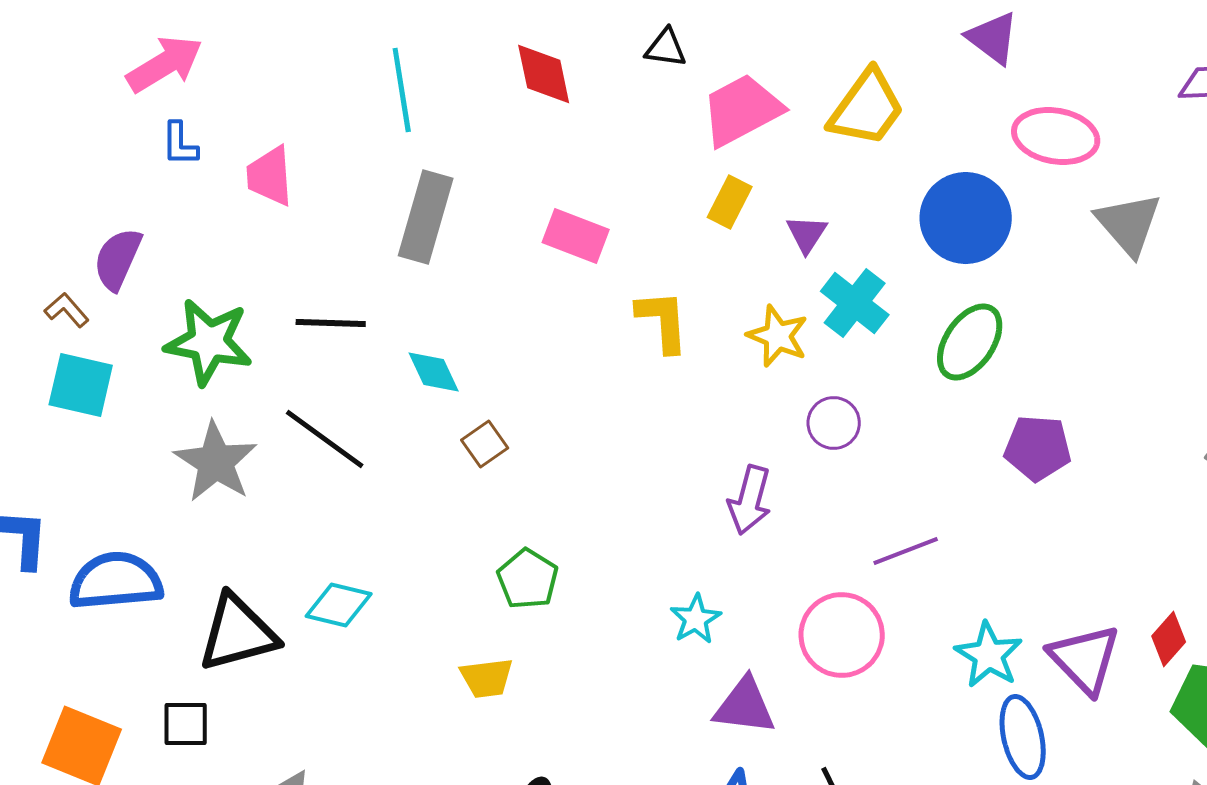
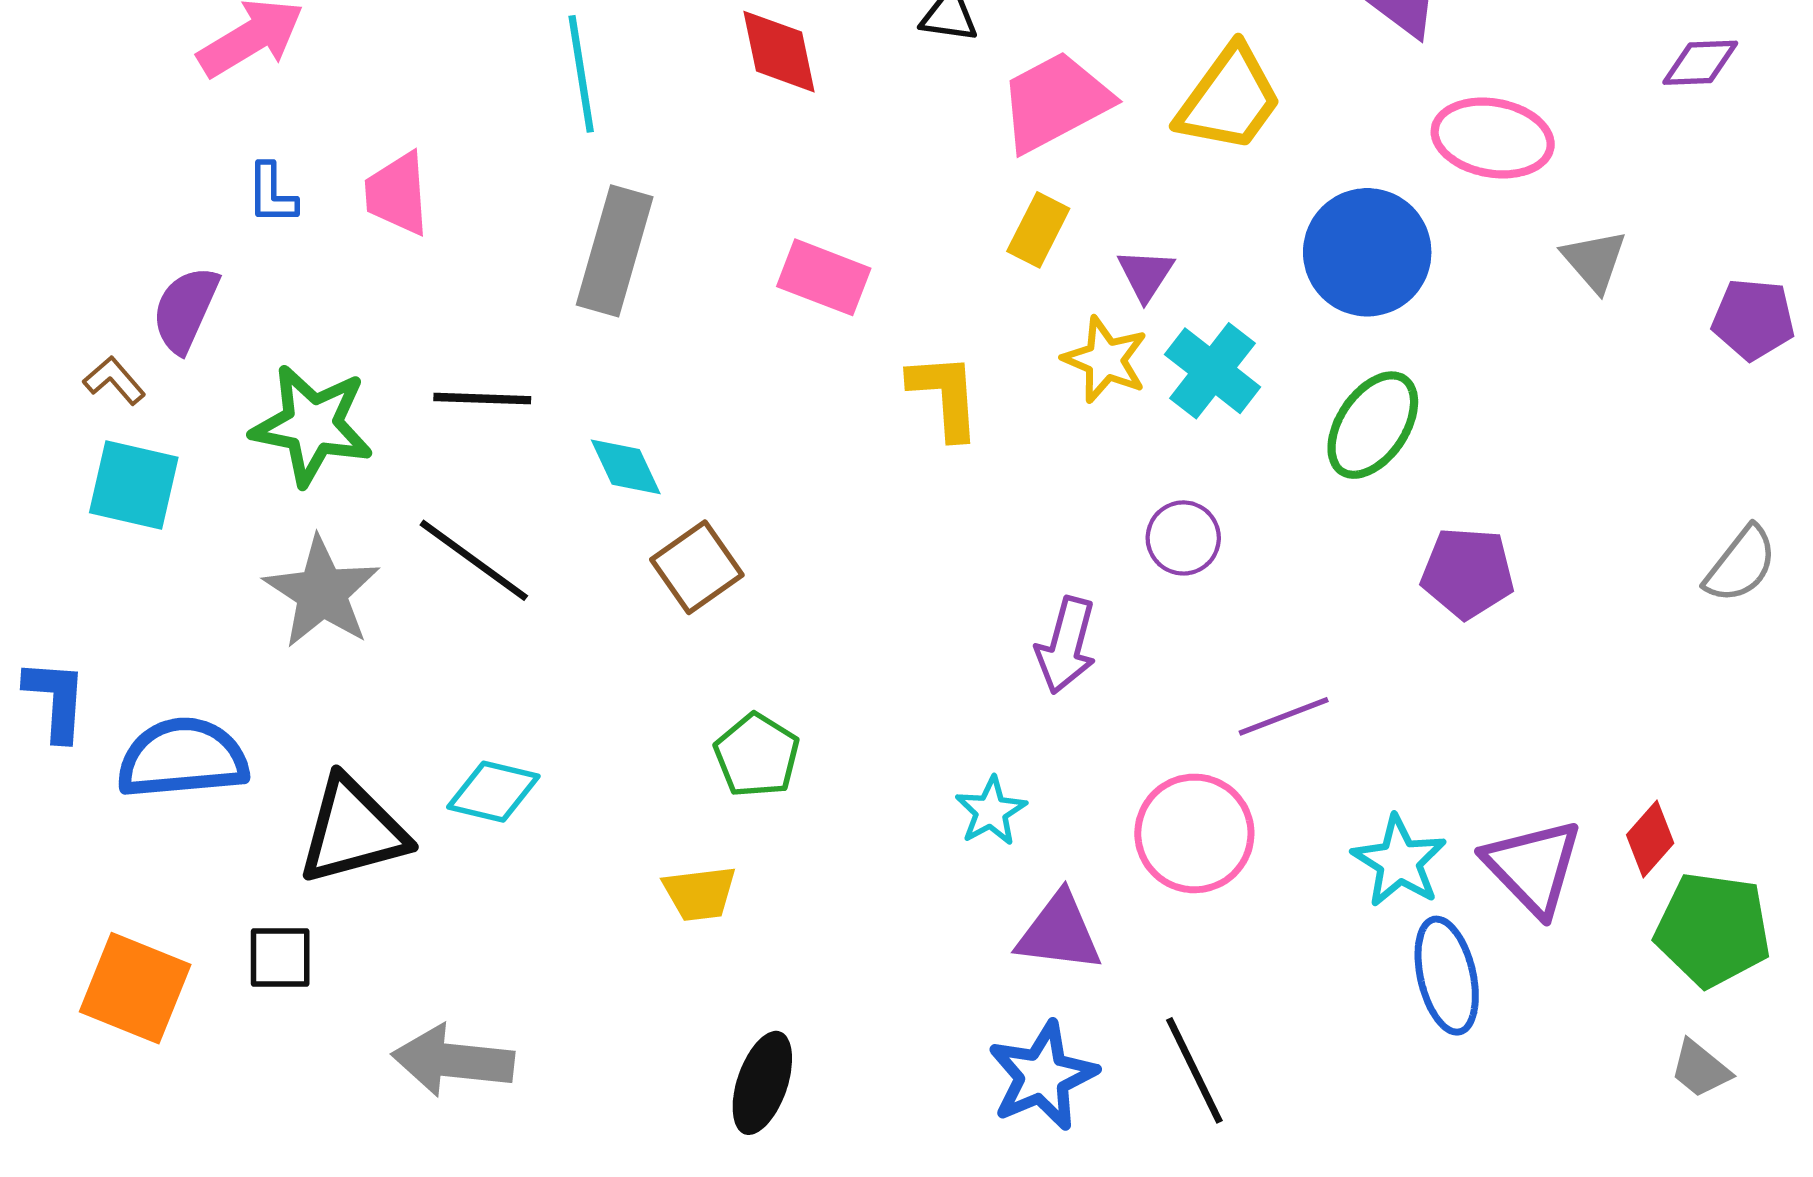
blue L-shape: (180, 144) -> (272, 194), moved
gray triangle: (1129, 224) -> (1594, 261), size x0.7
yellow star: (778, 336) -> (1105, 360), moved
brown square: (485, 444) -> (697, 567), size x1.4

